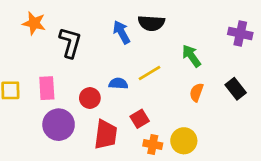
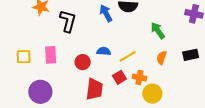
yellow line: (149, 73) -> (128, 56), moved
black rectangle: (236, 89) -> (191, 55), turned -63
purple circle: (59, 125) -> (40, 92), moved
orange cross: (153, 145) -> (139, 77), moved

